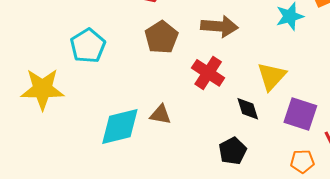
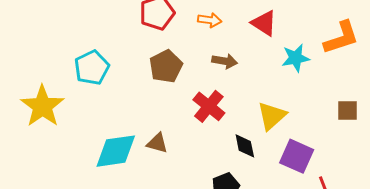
brown arrow: (219, 26) -> (225, 61), size x0.7
yellow star: (42, 89) -> (42, 106), turned 30

